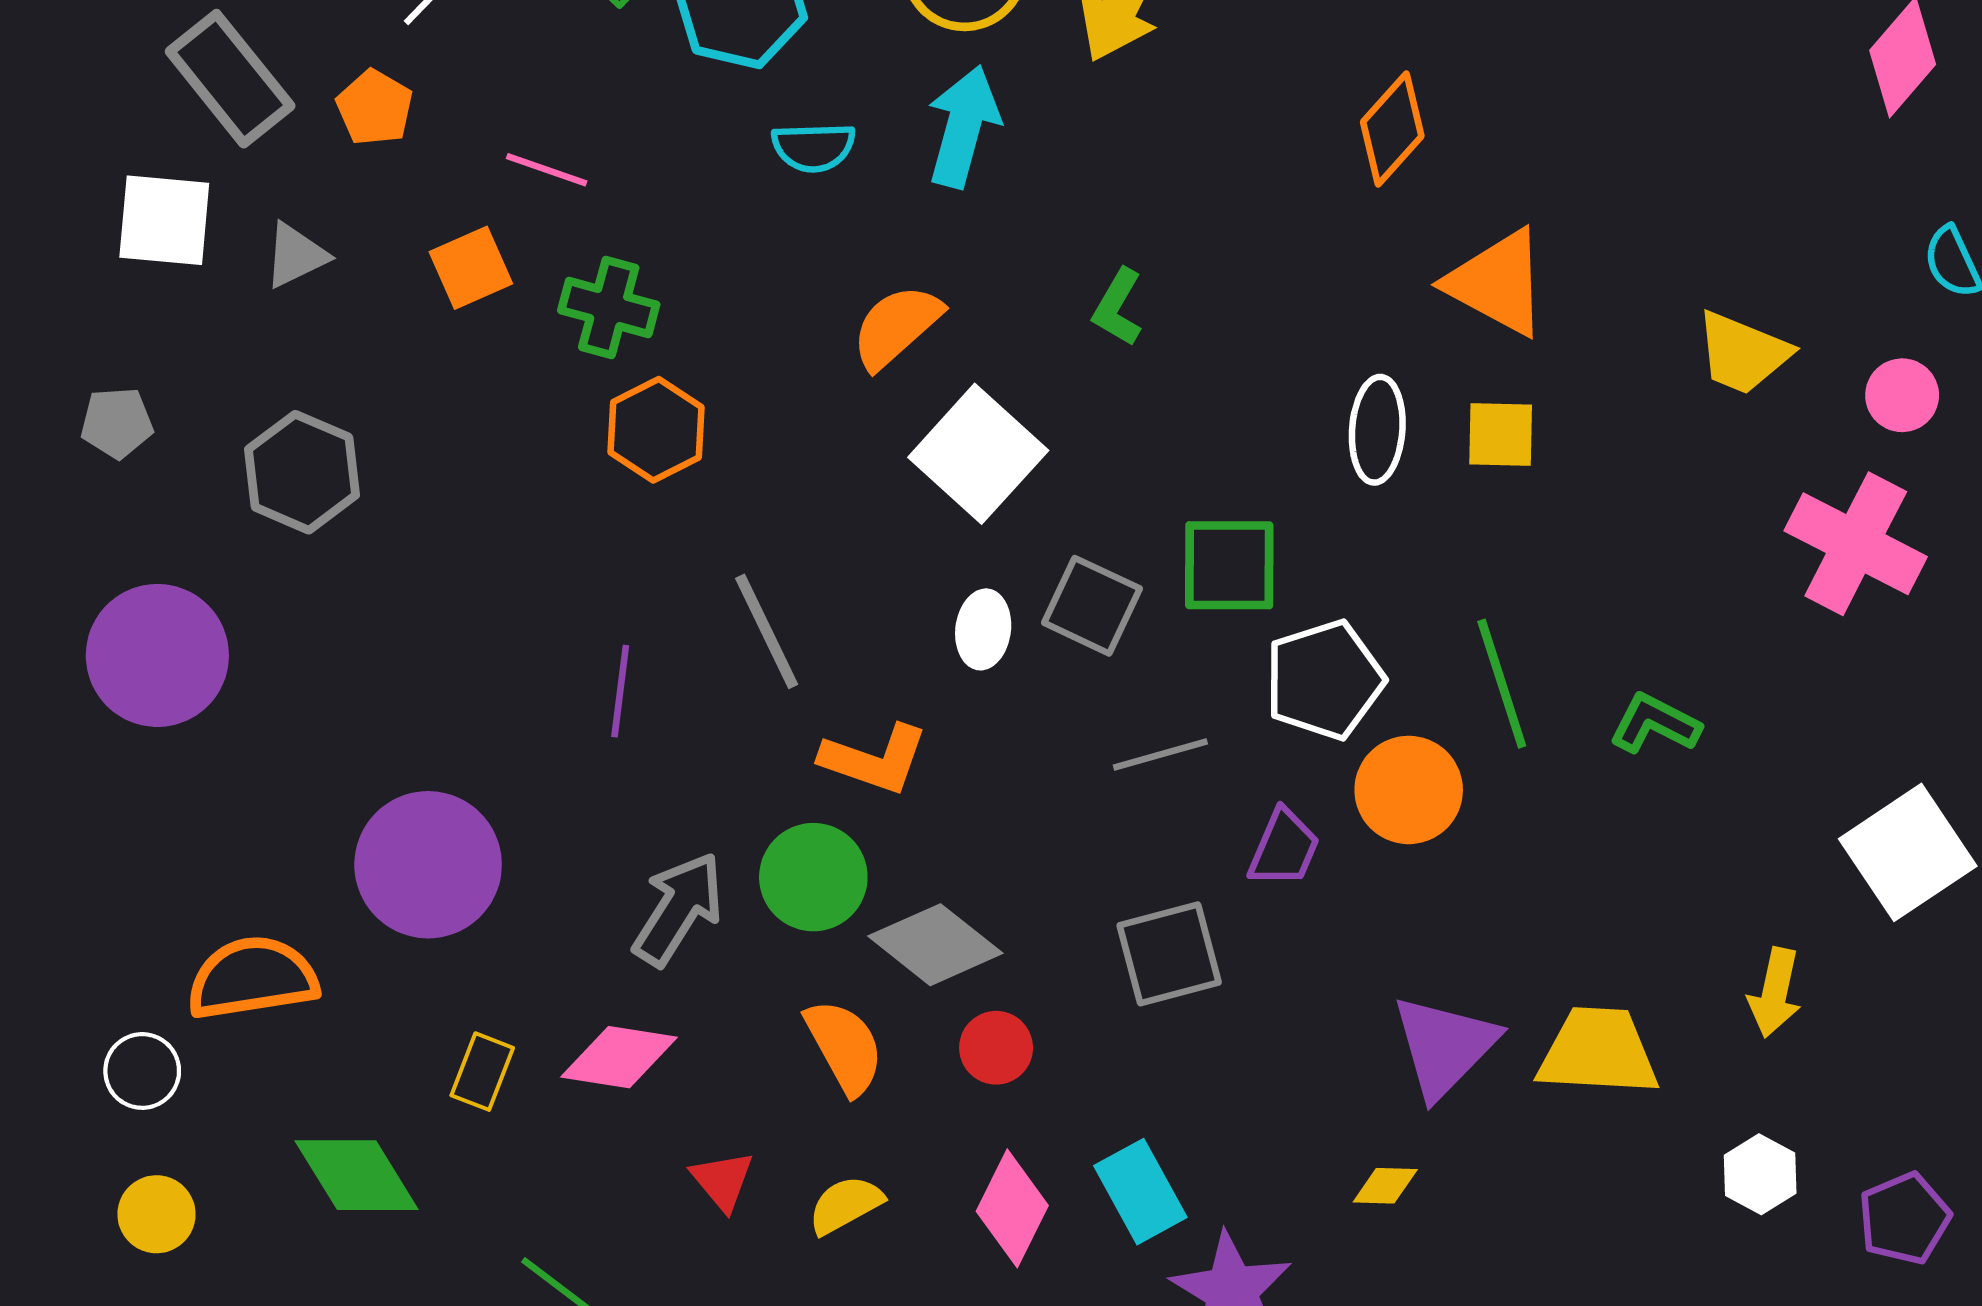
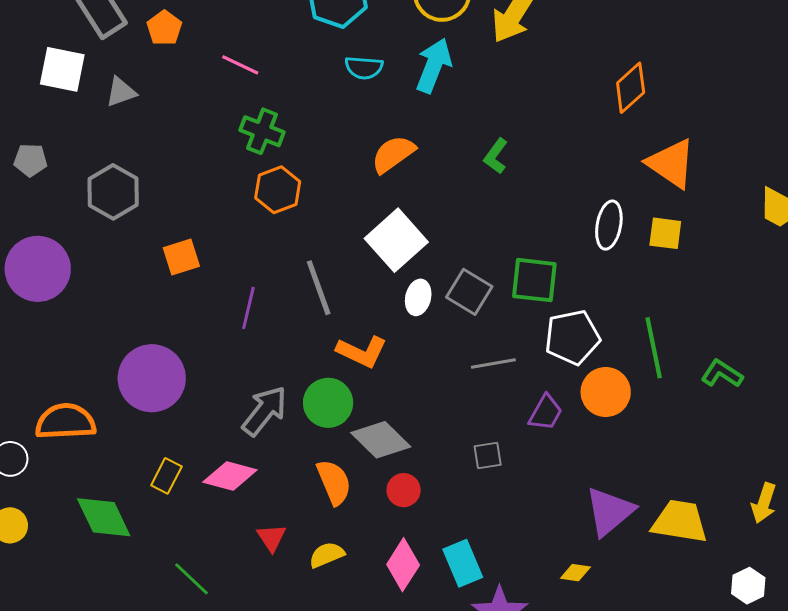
orange square: (471, 268) -> (181, 257), moved
white square: (978, 454) -> (396, 240), moved
gray square: (1169, 954) -> (488, 456), size x0.6

